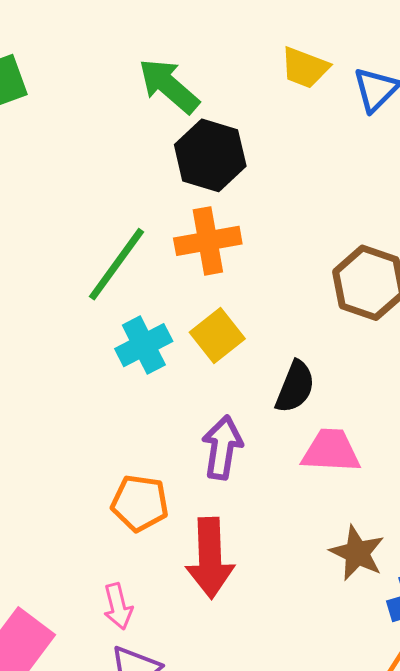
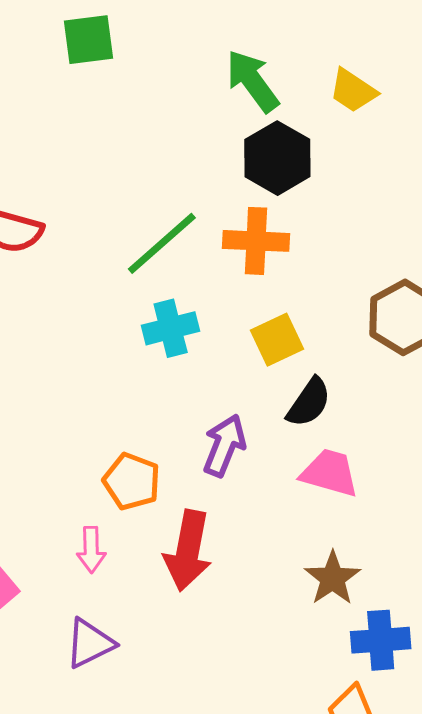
yellow trapezoid: (305, 68) -> (353, 91), moved
yellow square: (217, 335) -> (277, 340), moved
pink arrow: (118, 606) -> (91, 550), moved

